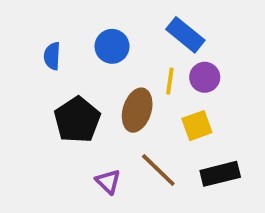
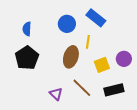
blue circle: (112, 46) -> (67, 24), moved
purple circle: (205, 77) -> (124, 59), moved
black pentagon: (77, 120) -> (27, 58), moved

